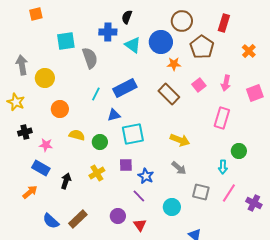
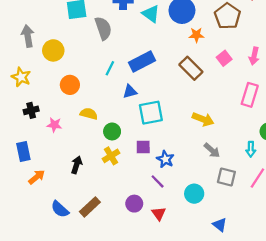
green circle: (100, 142) -> (112, 131), moved
blue rectangle: (41, 168) -> (23, 151), moved, turned 48
gray arrow: (179, 168) -> (212, 150), moved

